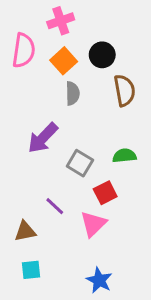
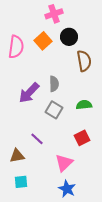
pink cross: (61, 21) -> (54, 14), moved
pink semicircle: (24, 50) -> (16, 47), moved
gray semicircle: (73, 93) -> (54, 84), moved
red square: (105, 193) -> (82, 138), moved
pink triangle: (93, 224) -> (64, 163), moved

